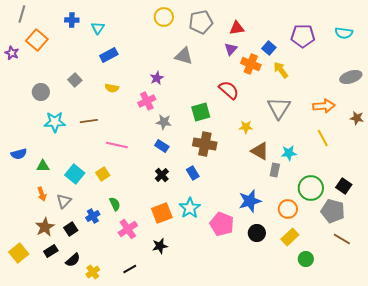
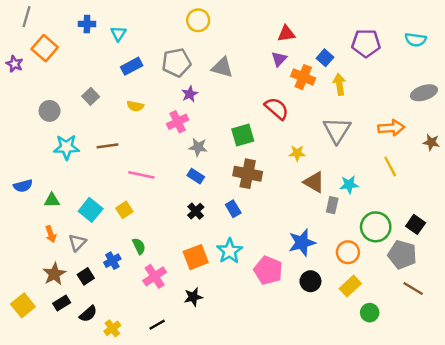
gray pentagon: (201, 22) -> (176, 63), moved
yellow arrow: (281, 70) -> (339, 84), turned 30

